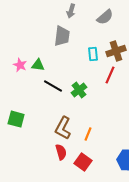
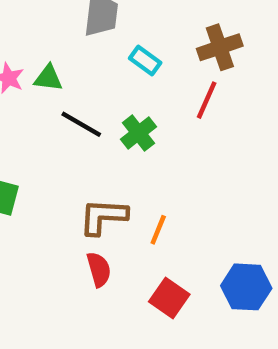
cyan rectangle: (93, 54) -> (145, 60), moved, turned -48
brown L-shape: (63, 128) -> (103, 217), turned 65
red square: (83, 162) -> (169, 298), moved

